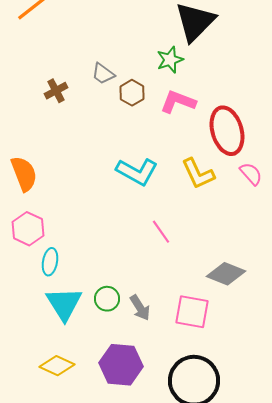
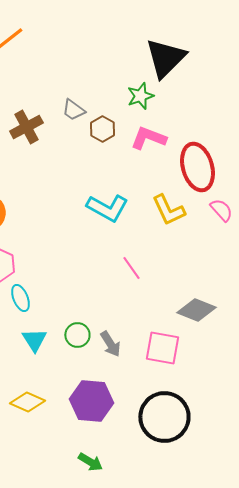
brown cross: (56, 91) -> (26, 127), size x1.4
cyan ellipse: (50, 262) -> (20, 298), turned -32
cyan triangle: (64, 304) -> (34, 340), size x0.7

